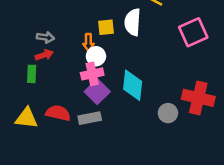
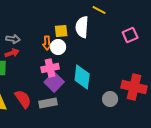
pink square: (193, 32) -> (130, 35), size x0.7
white circle: (96, 56) -> (58, 47), moved
red semicircle: (58, 113) -> (23, 99), turned 42

